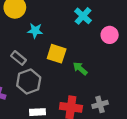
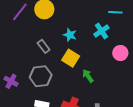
cyan star: (35, 31) -> (70, 35), moved
gray rectangle: (19, 58) -> (44, 46), moved

